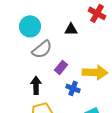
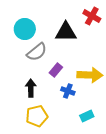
black triangle: (71, 29) -> (66, 32), size x1.6

